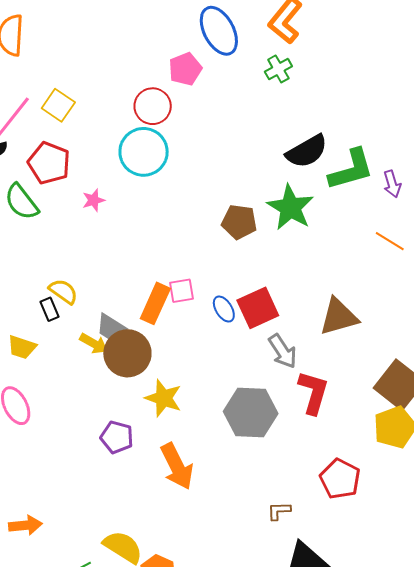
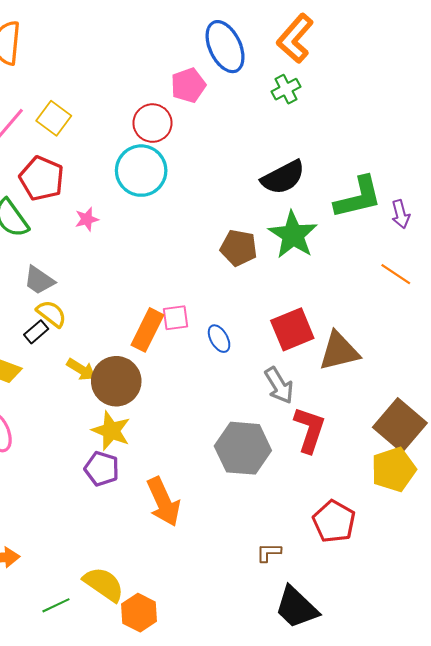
black semicircle: (307, 151) -> (283, 177), moved
red square: (258, 308) -> (292, 329), moved
black rectangle: (49, 309) -> (36, 332), turned 70
gray trapezoid: (111, 327) -> (39, 280), moved
yellow star: (163, 398) -> (111, 431), moved

